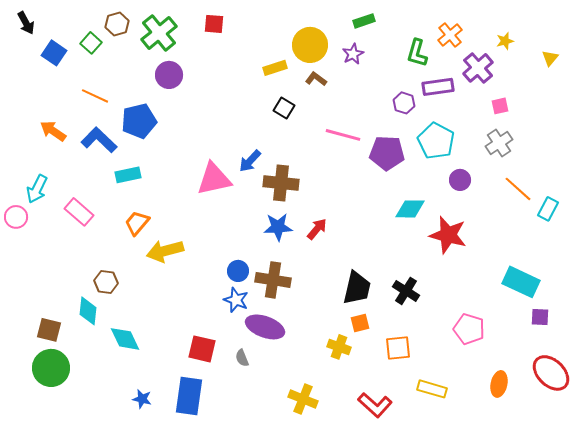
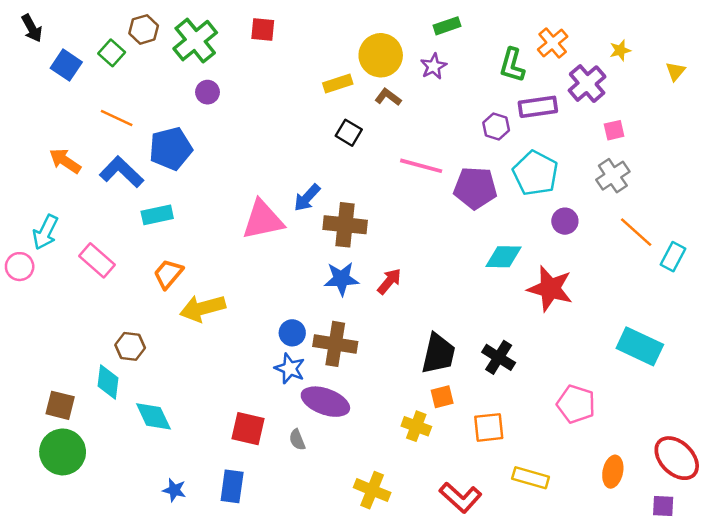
purple circle: (169, 75) -> (208, 92), size x0.7
purple square: (540, 317) -> (663, 506), moved
blue rectangle: (189, 396) -> (232, 486), size x0.7

